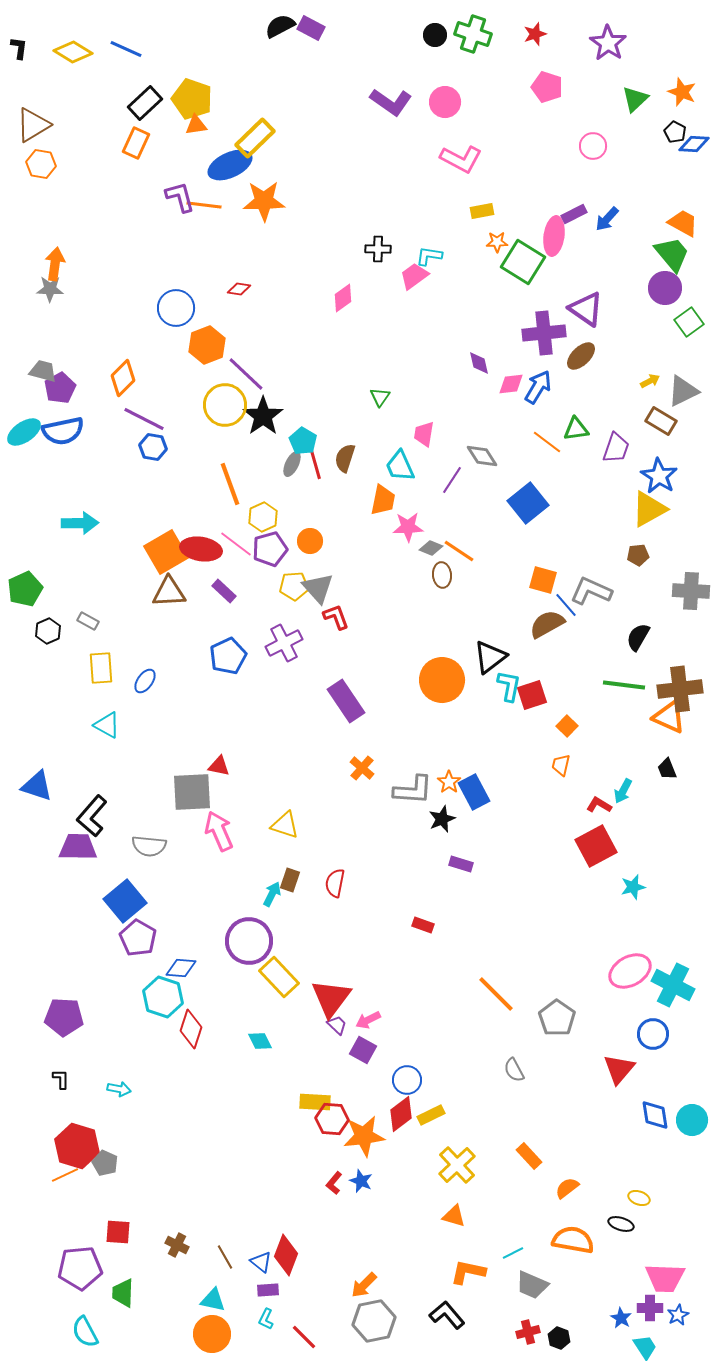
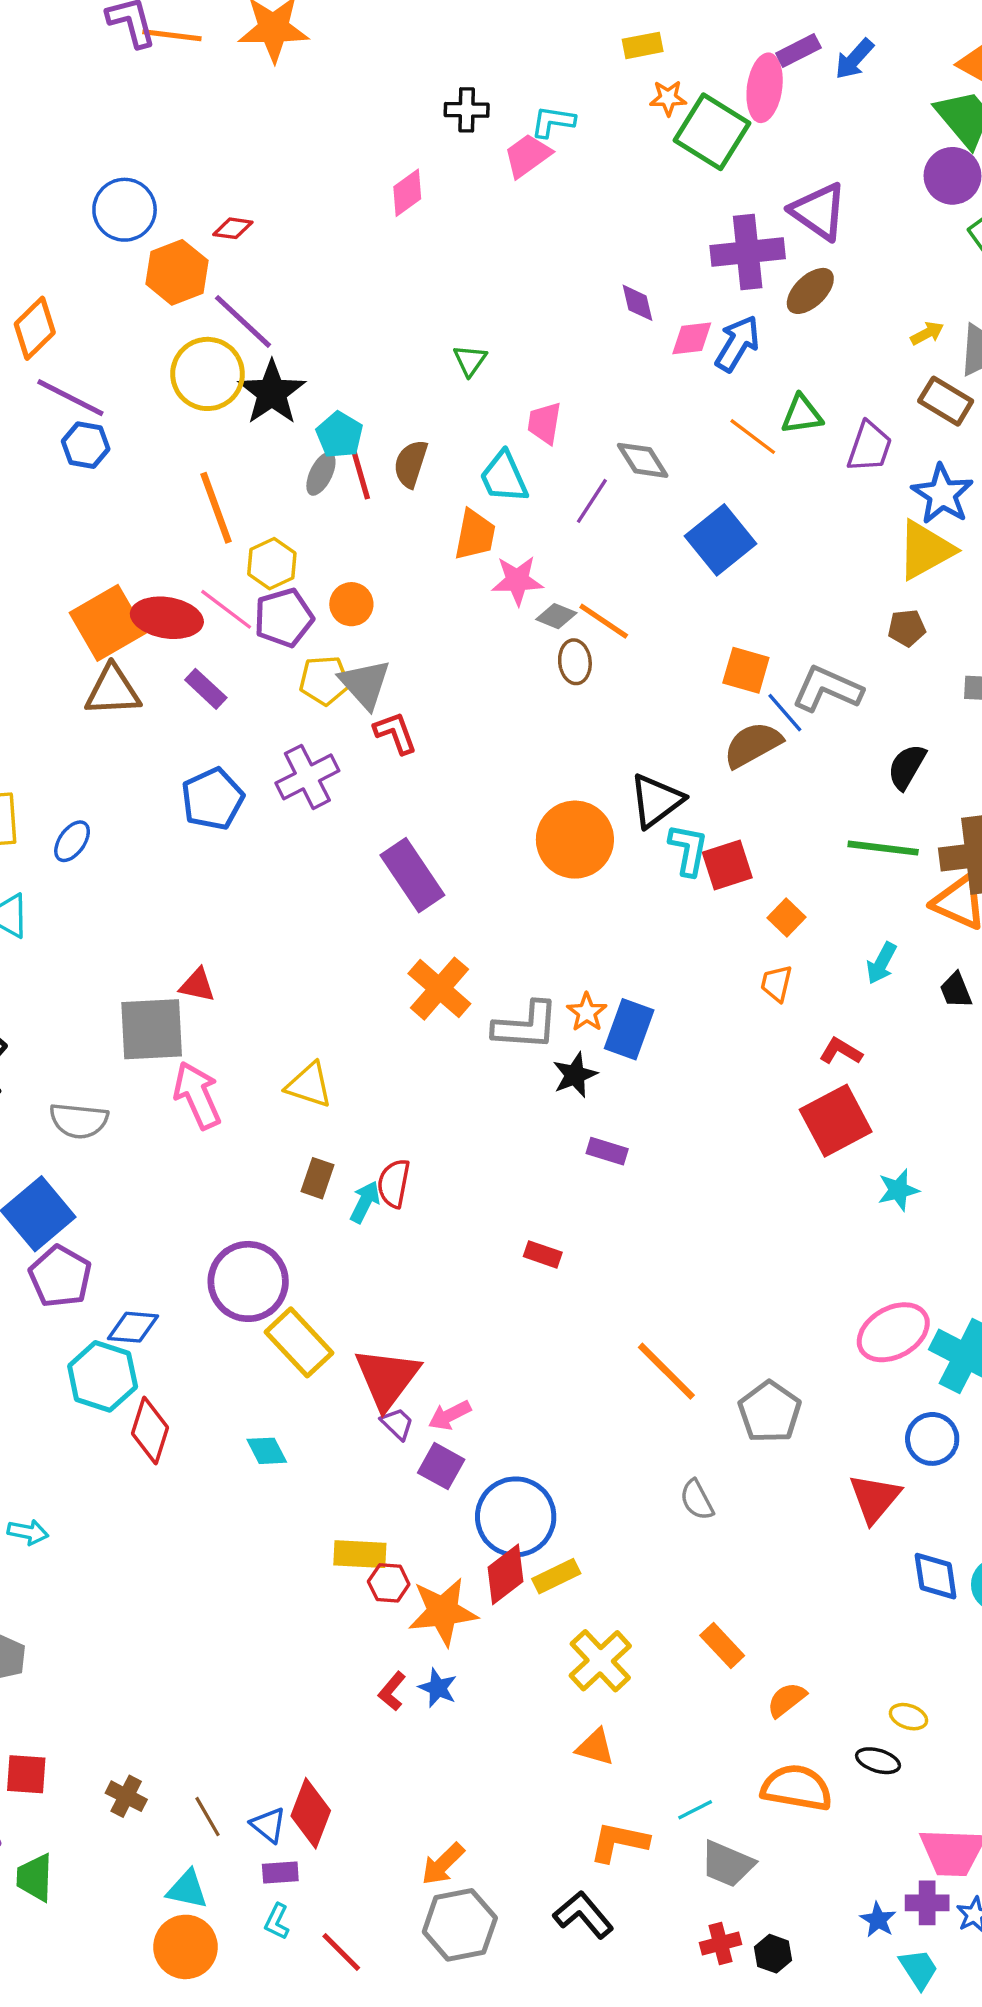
red diamond: (239, 289) -> (233, 228), moved
orange cross: (362, 768) -> (439, 989), size x1.5
cyan arrow: (623, 791) -> (881, 963), moved
blue rectangle: (474, 792) -> (629, 1029), turned 48
cyan arrow: (272, 894) -> (365, 1202), moved
blue circle: (407, 1080) -> (516, 1517), size x1.6
red hexagon: (332, 1119) -> (389, 1583), size x0.7

